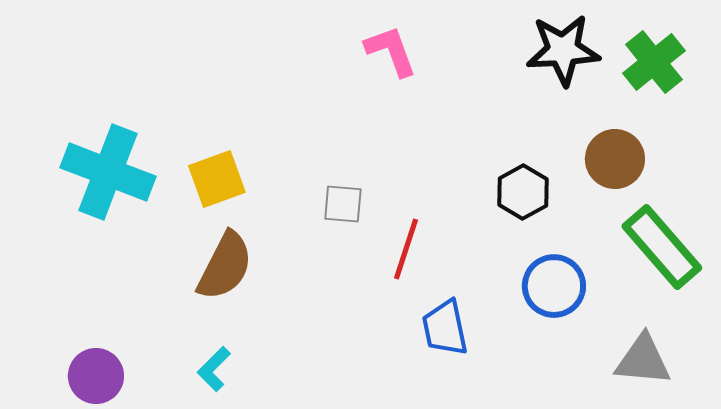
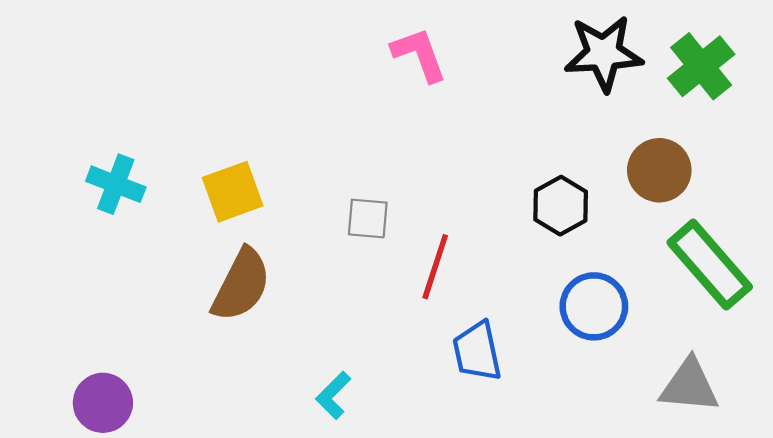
cyan cross: (108, 172) -> (116, 184), size x0.6
cyan L-shape: (214, 369) -> (333, 395), moved

